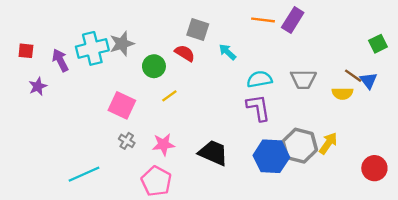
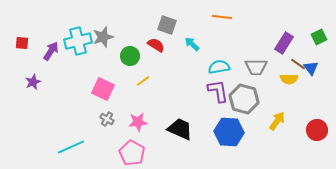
purple rectangle: (293, 20) -> (284, 43), moved
purple arrow: (60, 60) -> (51, 51), turned 60
purple star: (38, 86) -> (33, 82), moved
gray hexagon: (300, 146) -> (244, 99), moved
red circle: (374, 168) -> (317, 130), moved

